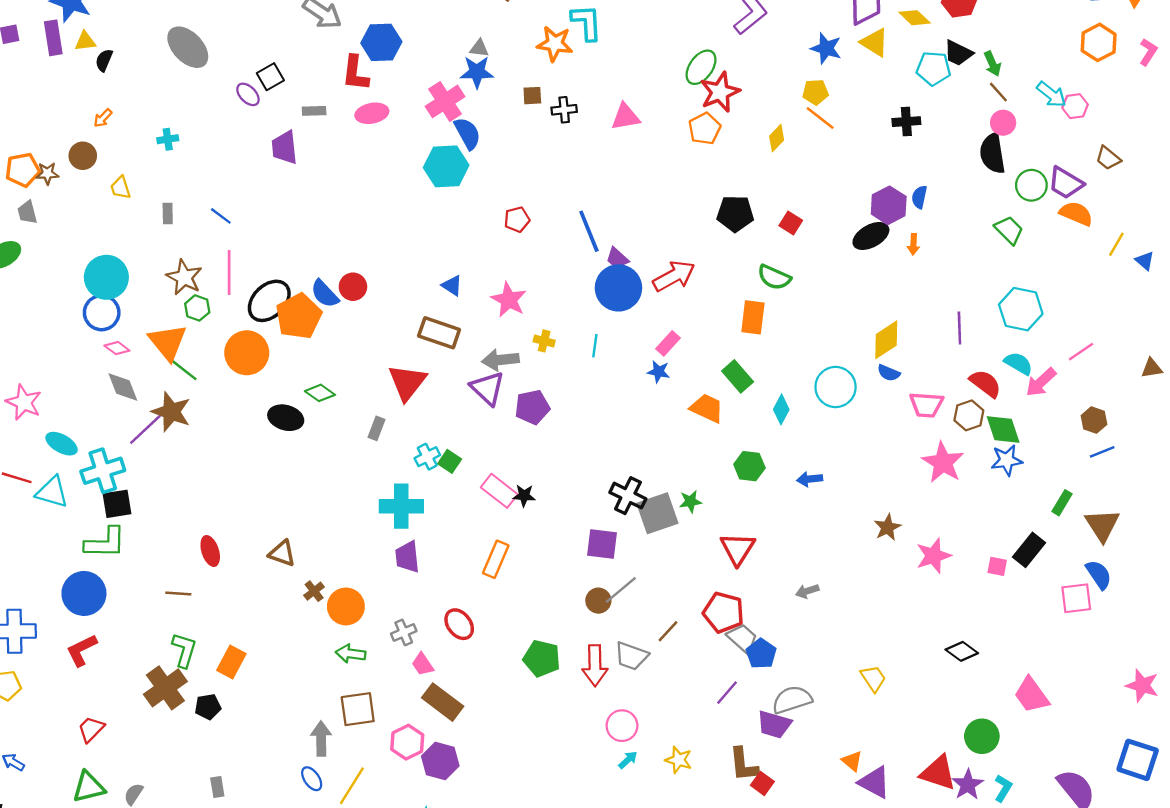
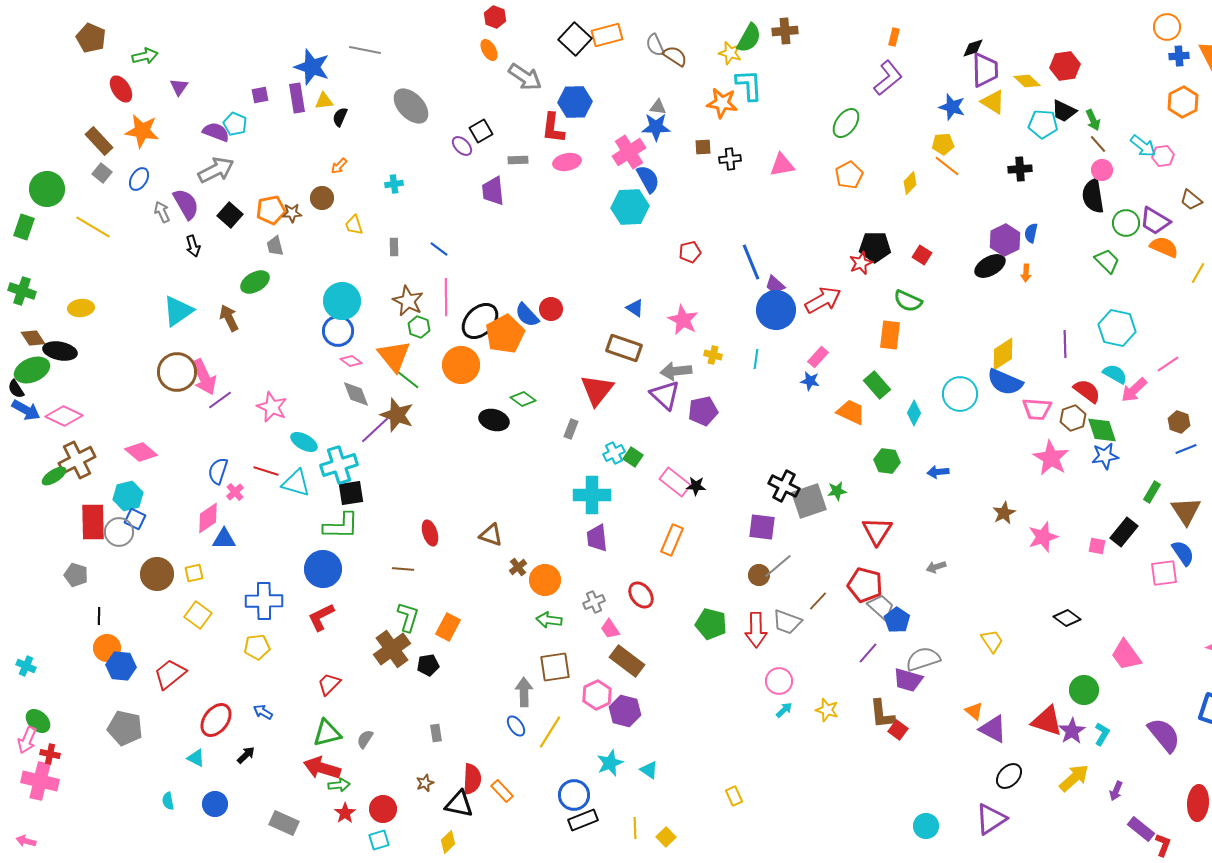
red star: (720, 92) -> (861, 263), moved, size x0.7
blue semicircle: (889, 373) -> (1005, 382), size x1.8

